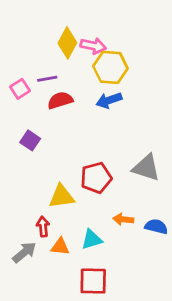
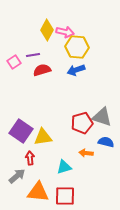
purple square: (30, 140) -> (21, 131), moved, size x1.6
red pentagon: (96, 178) -> (82, 123), moved
blue semicircle: (156, 227) -> (106, 142), moved
orange triangle: (60, 247) -> (38, 192), moved, size x1.6

